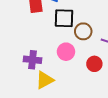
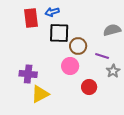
pink circle: (66, 52) -> (70, 66), moved
red circle: (94, 64) -> (89, 87), moved

